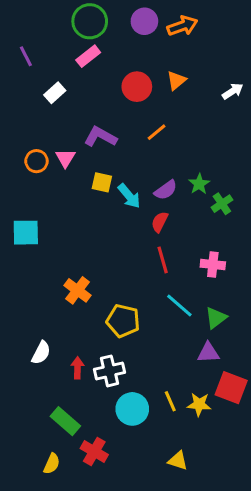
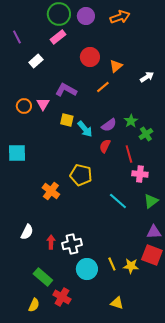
purple circle: (144, 21) -> (86, 16), moved
orange triangle: (176, 81) -> (116, 66), moved
white arrow: (233, 91) -> (147, 77), moved
red line: (163, 260) -> (129, 154), moved
green triangle: (216, 318) -> (151, 201), moved
yellow pentagon: (123, 321) -> (81, 175), moved
purple triangle: (208, 353) -> (154, 232), moved

